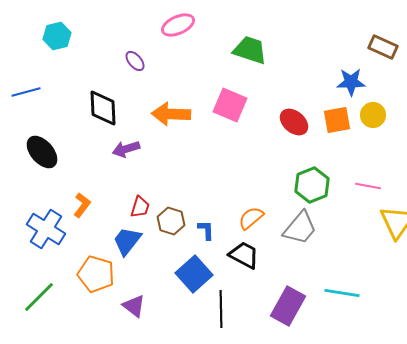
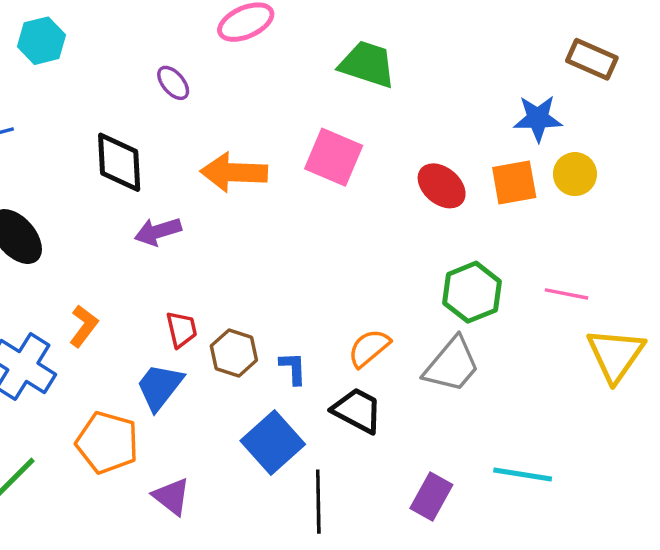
red trapezoid: (140, 207) -> (182, 329), turned -30
purple rectangle: (288, 306) -> (431, 497), size x0.7

